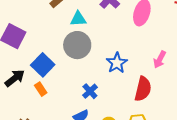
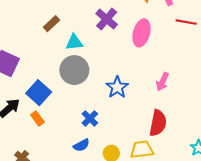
red semicircle: (143, 89) -> (158, 123), moved

